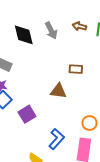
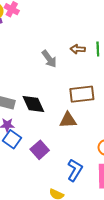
black diamond: (24, 35) -> (33, 104), moved
brown rectangle: (76, 69) -> (82, 94), size x1.6

